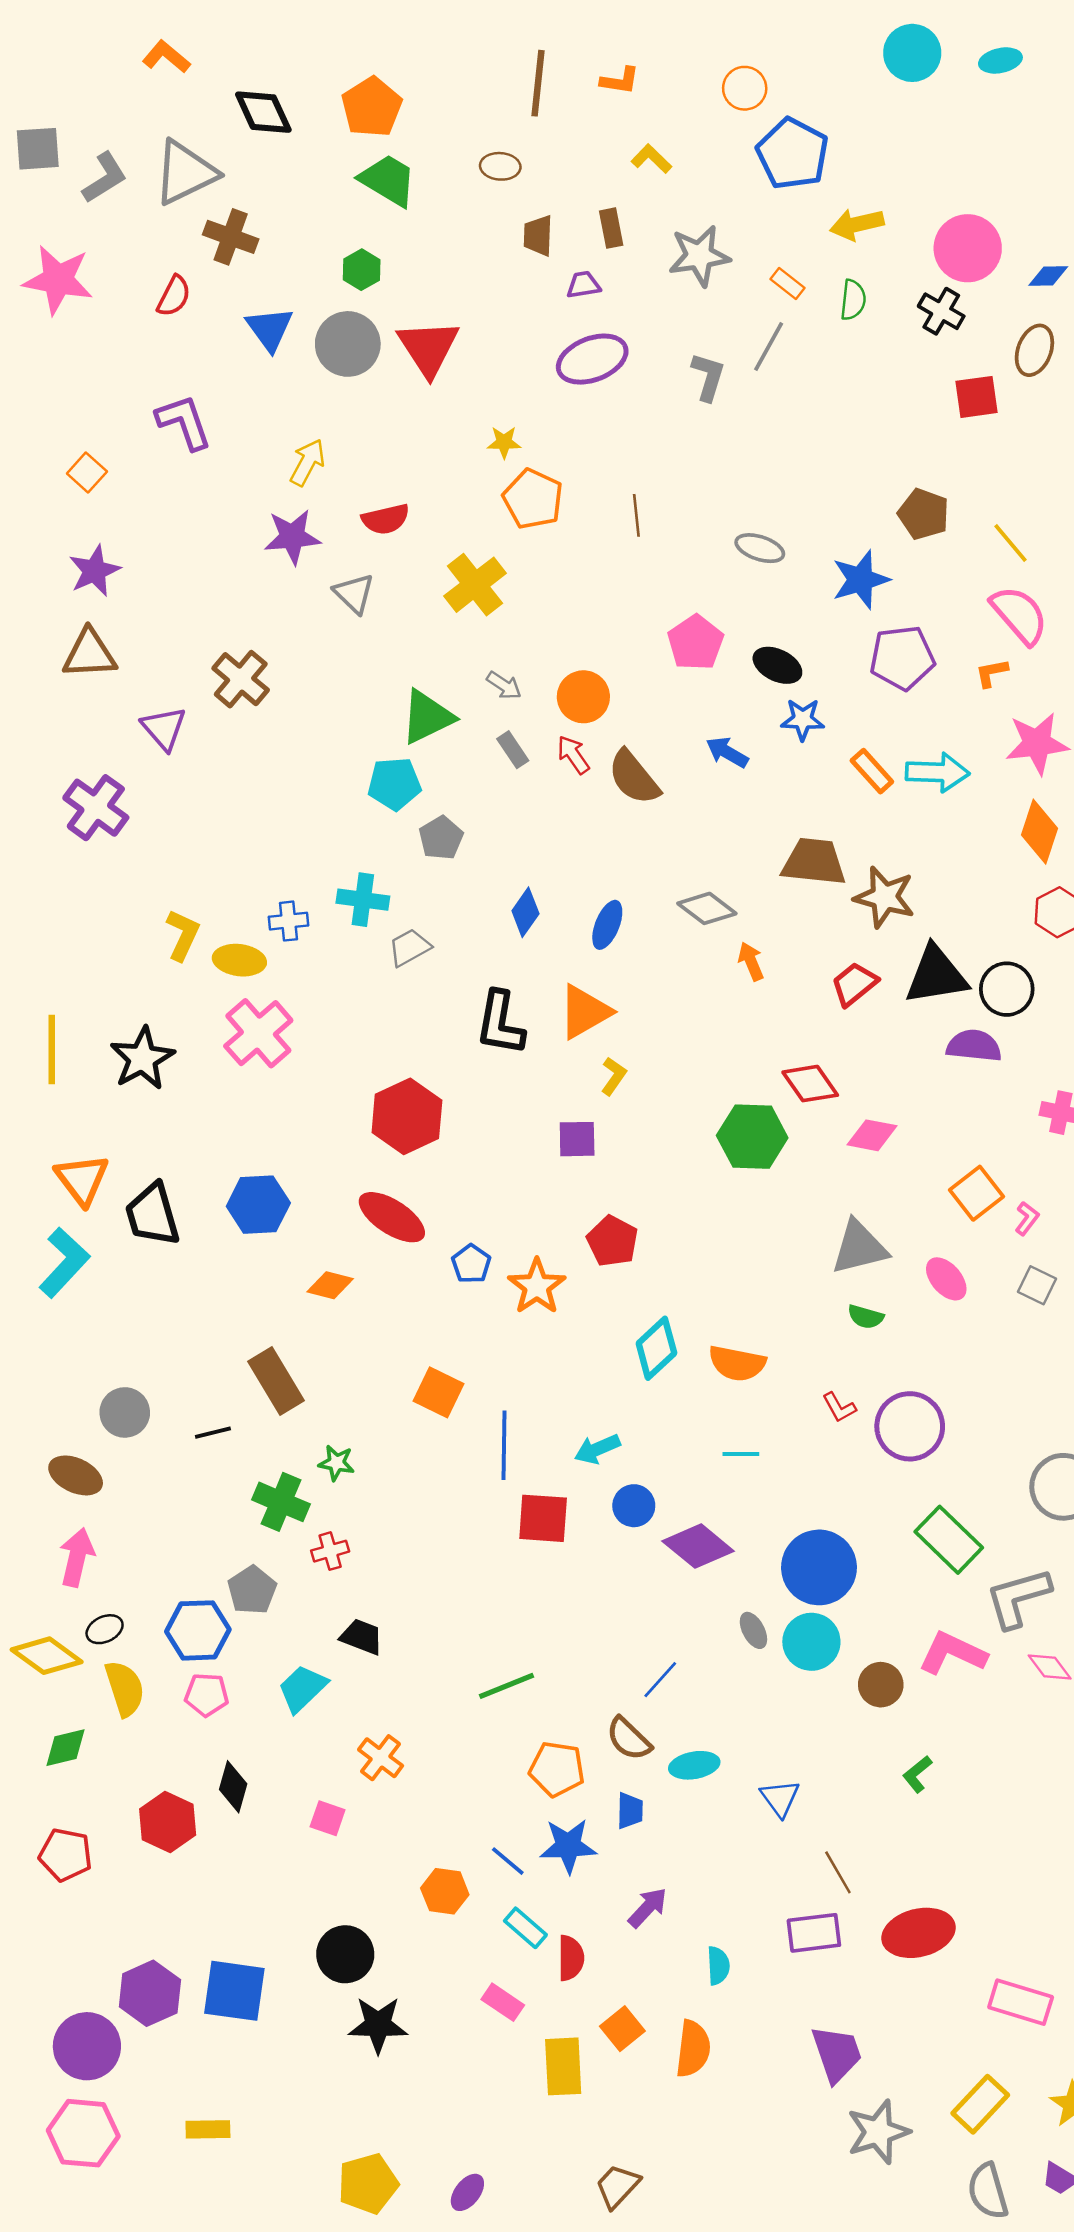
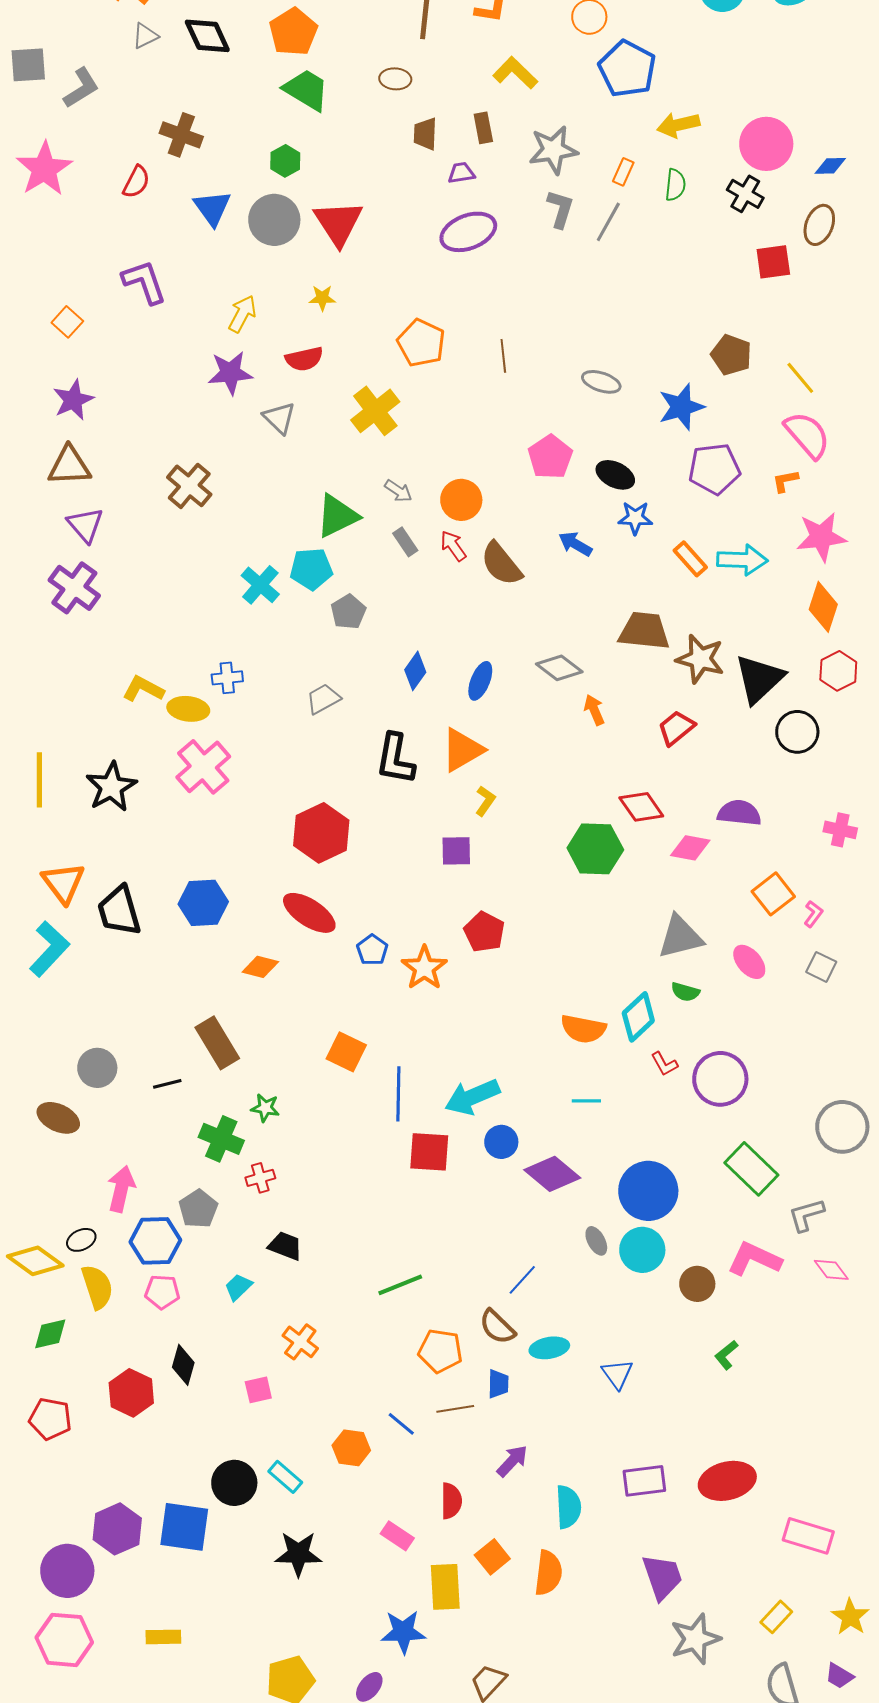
yellow L-shape: (651, 159) -> (515, 73), size x1.4
gray triangle: (185, 173) -> (145, 36), moved, size x0.5
pink star: (58, 280) -> (44, 169), turned 30
orange rectangle: (788, 284) -> (623, 172), turned 76
gray L-shape: (708, 377) -> (560, 209), moved
yellow star: (504, 442) -> (322, 298), moved
purple triangle: (164, 728) -> (85, 525), moved
cyan cross: (363, 900) -> (260, 585), moved, turned 33
yellow L-shape: (183, 935) -> (143, 689), turned -87
black triangle: (936, 975) -> (759, 679), moved, turned -34
purple semicircle: (974, 1046) -> (739, 813), moved
cyan diamond: (656, 1348) -> (638, 1017), moved
cyan arrow: (597, 1449) -> (472, 1097), size x1.5
pink arrow: (77, 1557) -> (121, 1189), moved
gray L-shape: (1018, 1598) -> (806, 1215), size x0.7
cyan trapezoid: (302, 1688) -> (238, 1287), size x0.7
pink square: (328, 1818) -> (258, 1390), turned -32
blue star: (568, 1846) -> (403, 1632), moved
brown line: (838, 1872) -> (455, 1409), moved, turned -69
cyan rectangle: (525, 1928) -> (285, 1477), moved
black circle: (345, 1954) -> (234, 1483), moved
cyan semicircle: (718, 1966) -> (568, 1507), size x1.4
yellow rectangle: (980, 2104) -> (776, 1617), size x0.7

